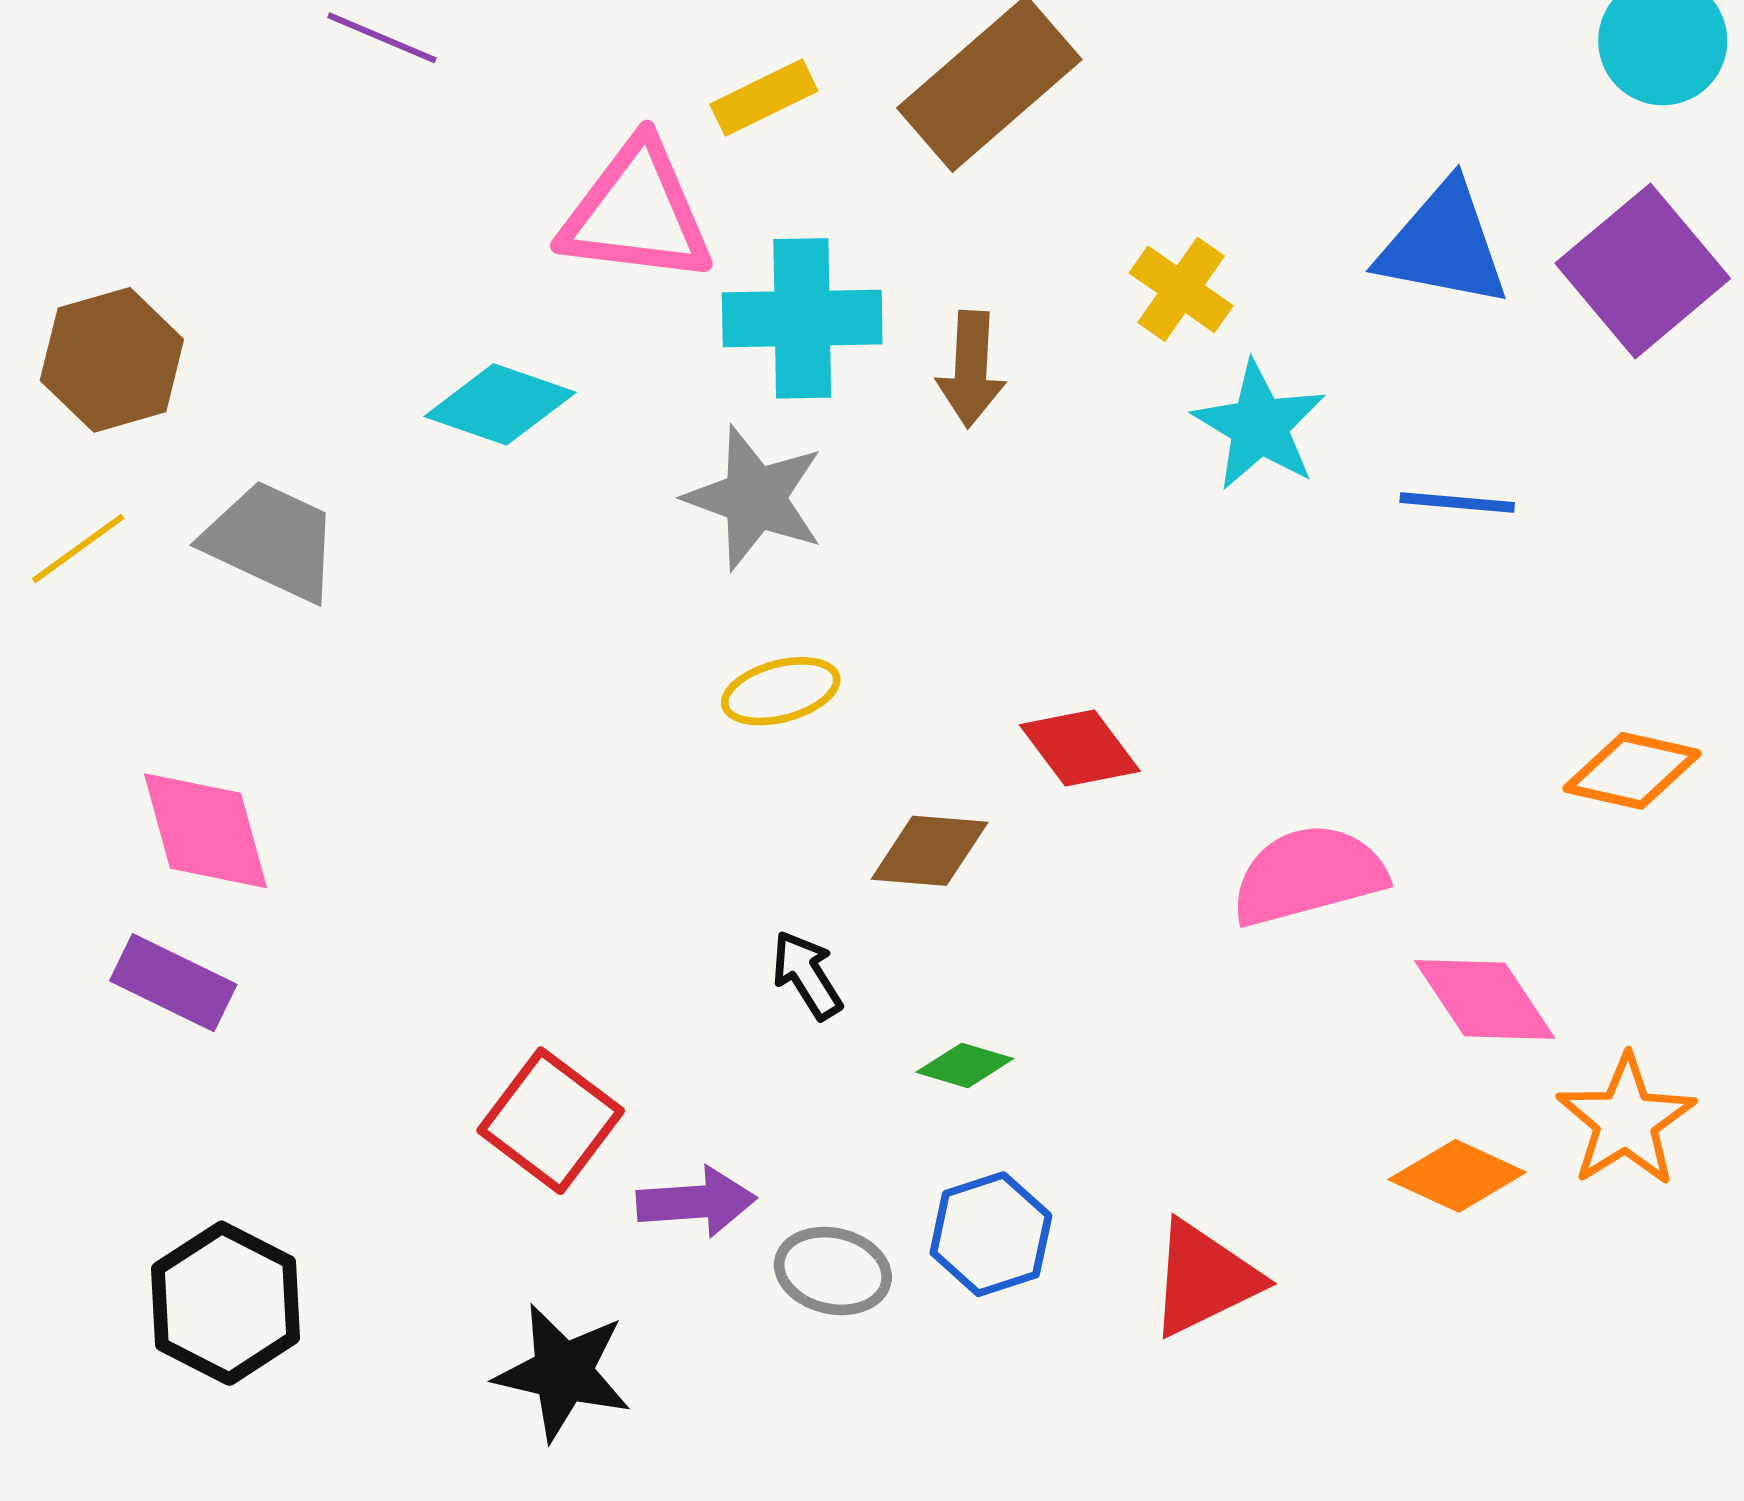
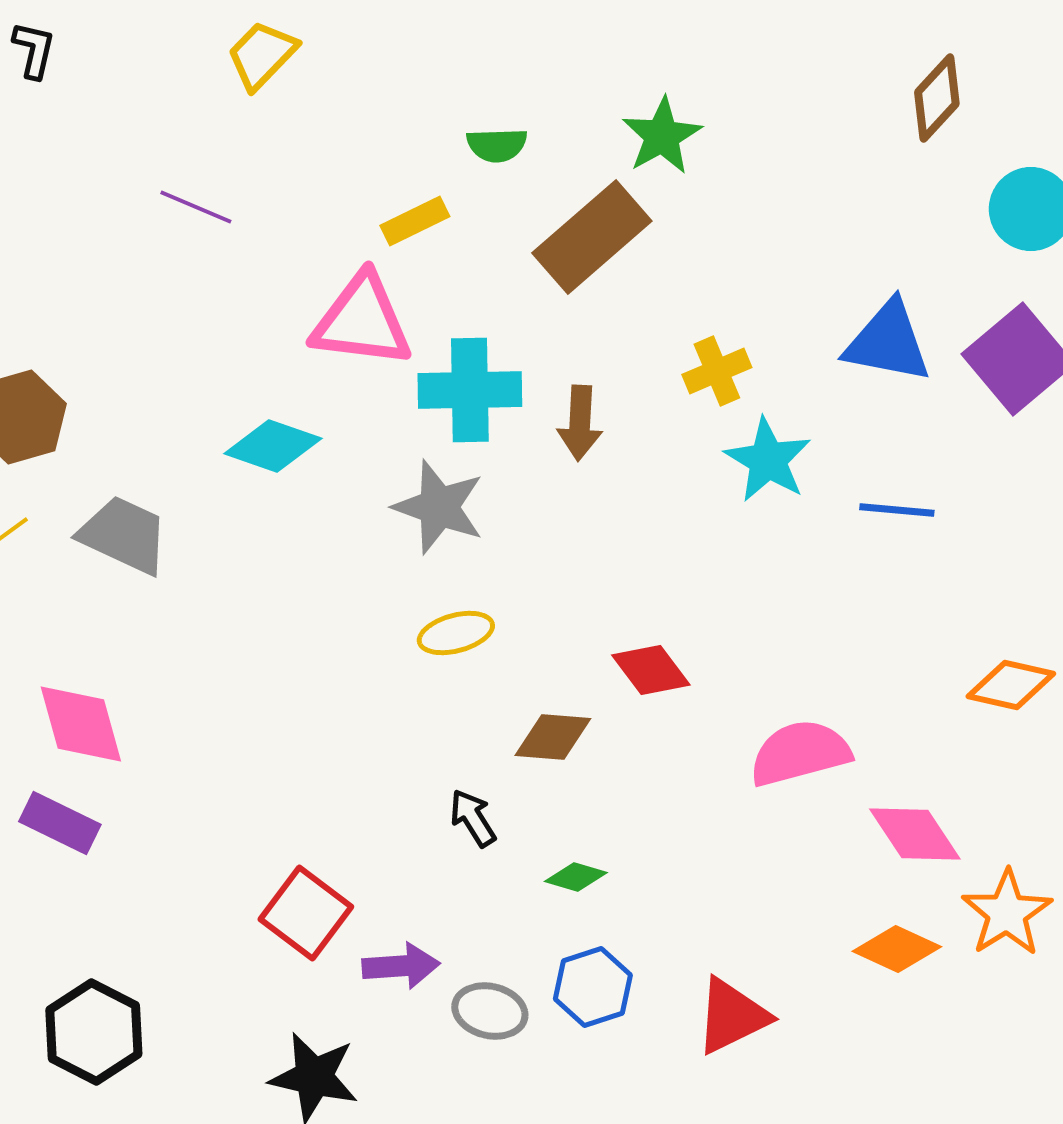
yellow rectangle: (764, 98) -> (415, 221), moved
yellow cross: (1181, 289) -> (717, 371), turned 32

